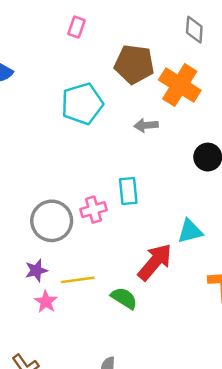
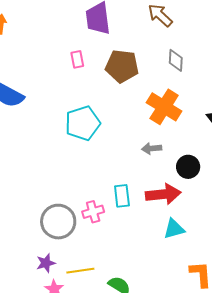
pink rectangle: (76, 27) -> (77, 59), turned -30
brown pentagon: (134, 64) -> (122, 66), moved
gray arrow: (146, 125) -> (152, 148), moved
red arrow: (155, 262) -> (163, 194), moved, turned 44

